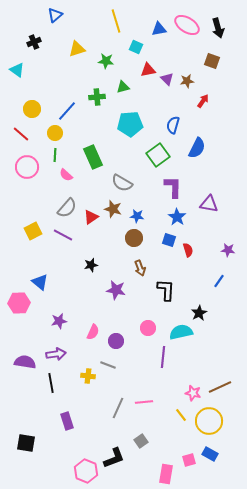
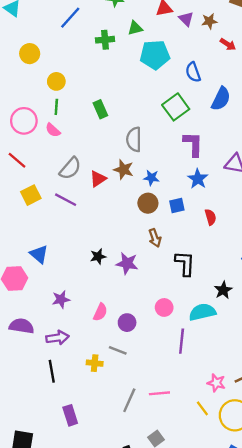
red arrow: (203, 101) -> (228, 44), turned 88
blue line: (67, 111) -> (70, 18), moved
cyan pentagon: (130, 124) -> (155, 55), moved
blue semicircle: (173, 125) -> (193, 72), turned -36
red line: (21, 134) -> (17, 160), moved
green rectangle: (93, 157) -> (100, 109), size x0.7
pink semicircle: (66, 175) -> (53, 130), moved
gray semicircle: (122, 183) -> (134, 139), turned 60
blue square: (169, 240) -> (177, 205), moved, turned -32
black star: (91, 265) -> (98, 256), moved
purple semicircle: (25, 362) -> (22, 326), moved

